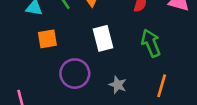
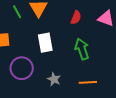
orange line: (162, 86) -> (88, 82), turned 66

